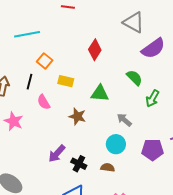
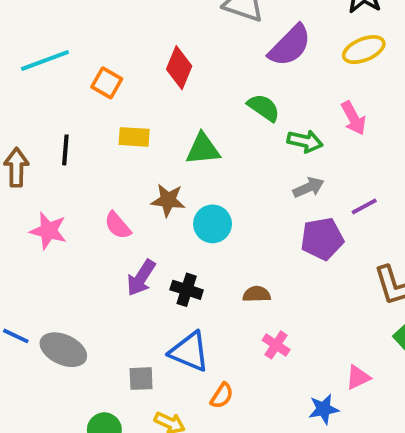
orange square: (45, 61) -> (107, 83), moved
green arrow: (152, 98) -> (305, 141), turned -96
pink semicircle: (44, 102) -> (118, 225), moved
gray arrow: (124, 120) -> (308, 187), moved, turned 126
cyan circle: (116, 144) -> (213, 224), moved
brown semicircle: (108, 168) -> (257, 294), moved

